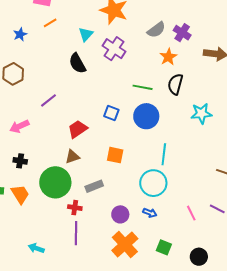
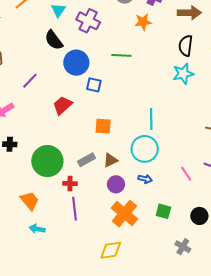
orange star: (168, 57) -> (143, 22), turned 30
black semicircle: (175, 84) -> (186, 46), moved
blue circle: (146, 116) -> (76, 63), moved
brown triangle: (72, 157) -> (110, 160), moved
orange trapezoid: (20, 194) -> (30, 201), moved

